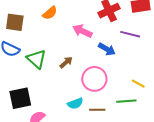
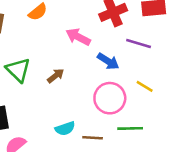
pink circle: (94, 79) -> (110, 98), moved
yellow line: (138, 84) -> (145, 86), moved

